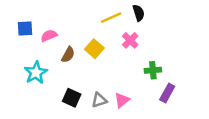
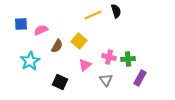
pink cross: (130, 40) -> (109, 57), moved, turned -32
gray triangle: (99, 100) -> (106, 80), moved, turned -48
pink triangle: (122, 100) -> (85, 65), moved

